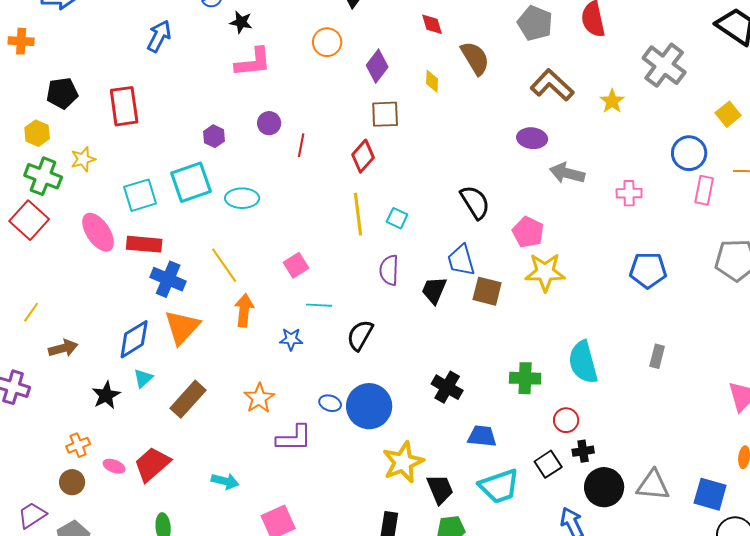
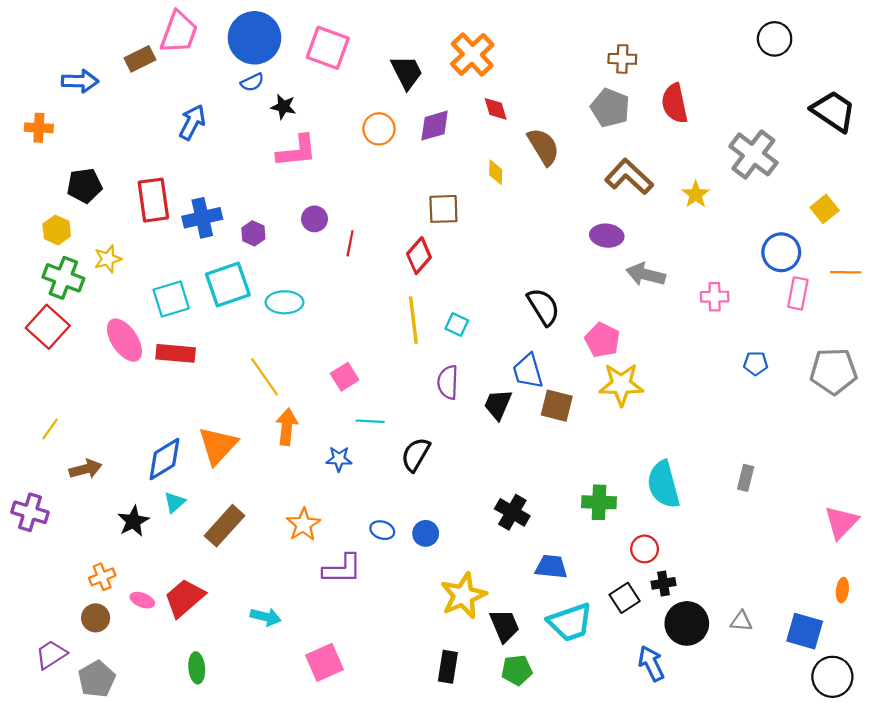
purple diamond: (377, 66) -> (435, 126), moved, turned 36
blue pentagon: (648, 270) -> (756, 363), moved, size x0.6
blue cross: (168, 279) -> (202, 218), moved, turned -36
blue circle: (369, 406) -> (426, 533), size x0.5
gray triangle: (653, 485) -> (741, 621), size x0.6

